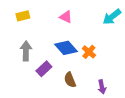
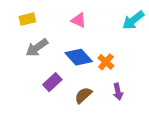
gray arrow: (26, 51) -> (37, 48), moved, turned -126
brown semicircle: (70, 80) -> (83, 95), turned 70
purple arrow: (102, 87) -> (118, 92), moved

